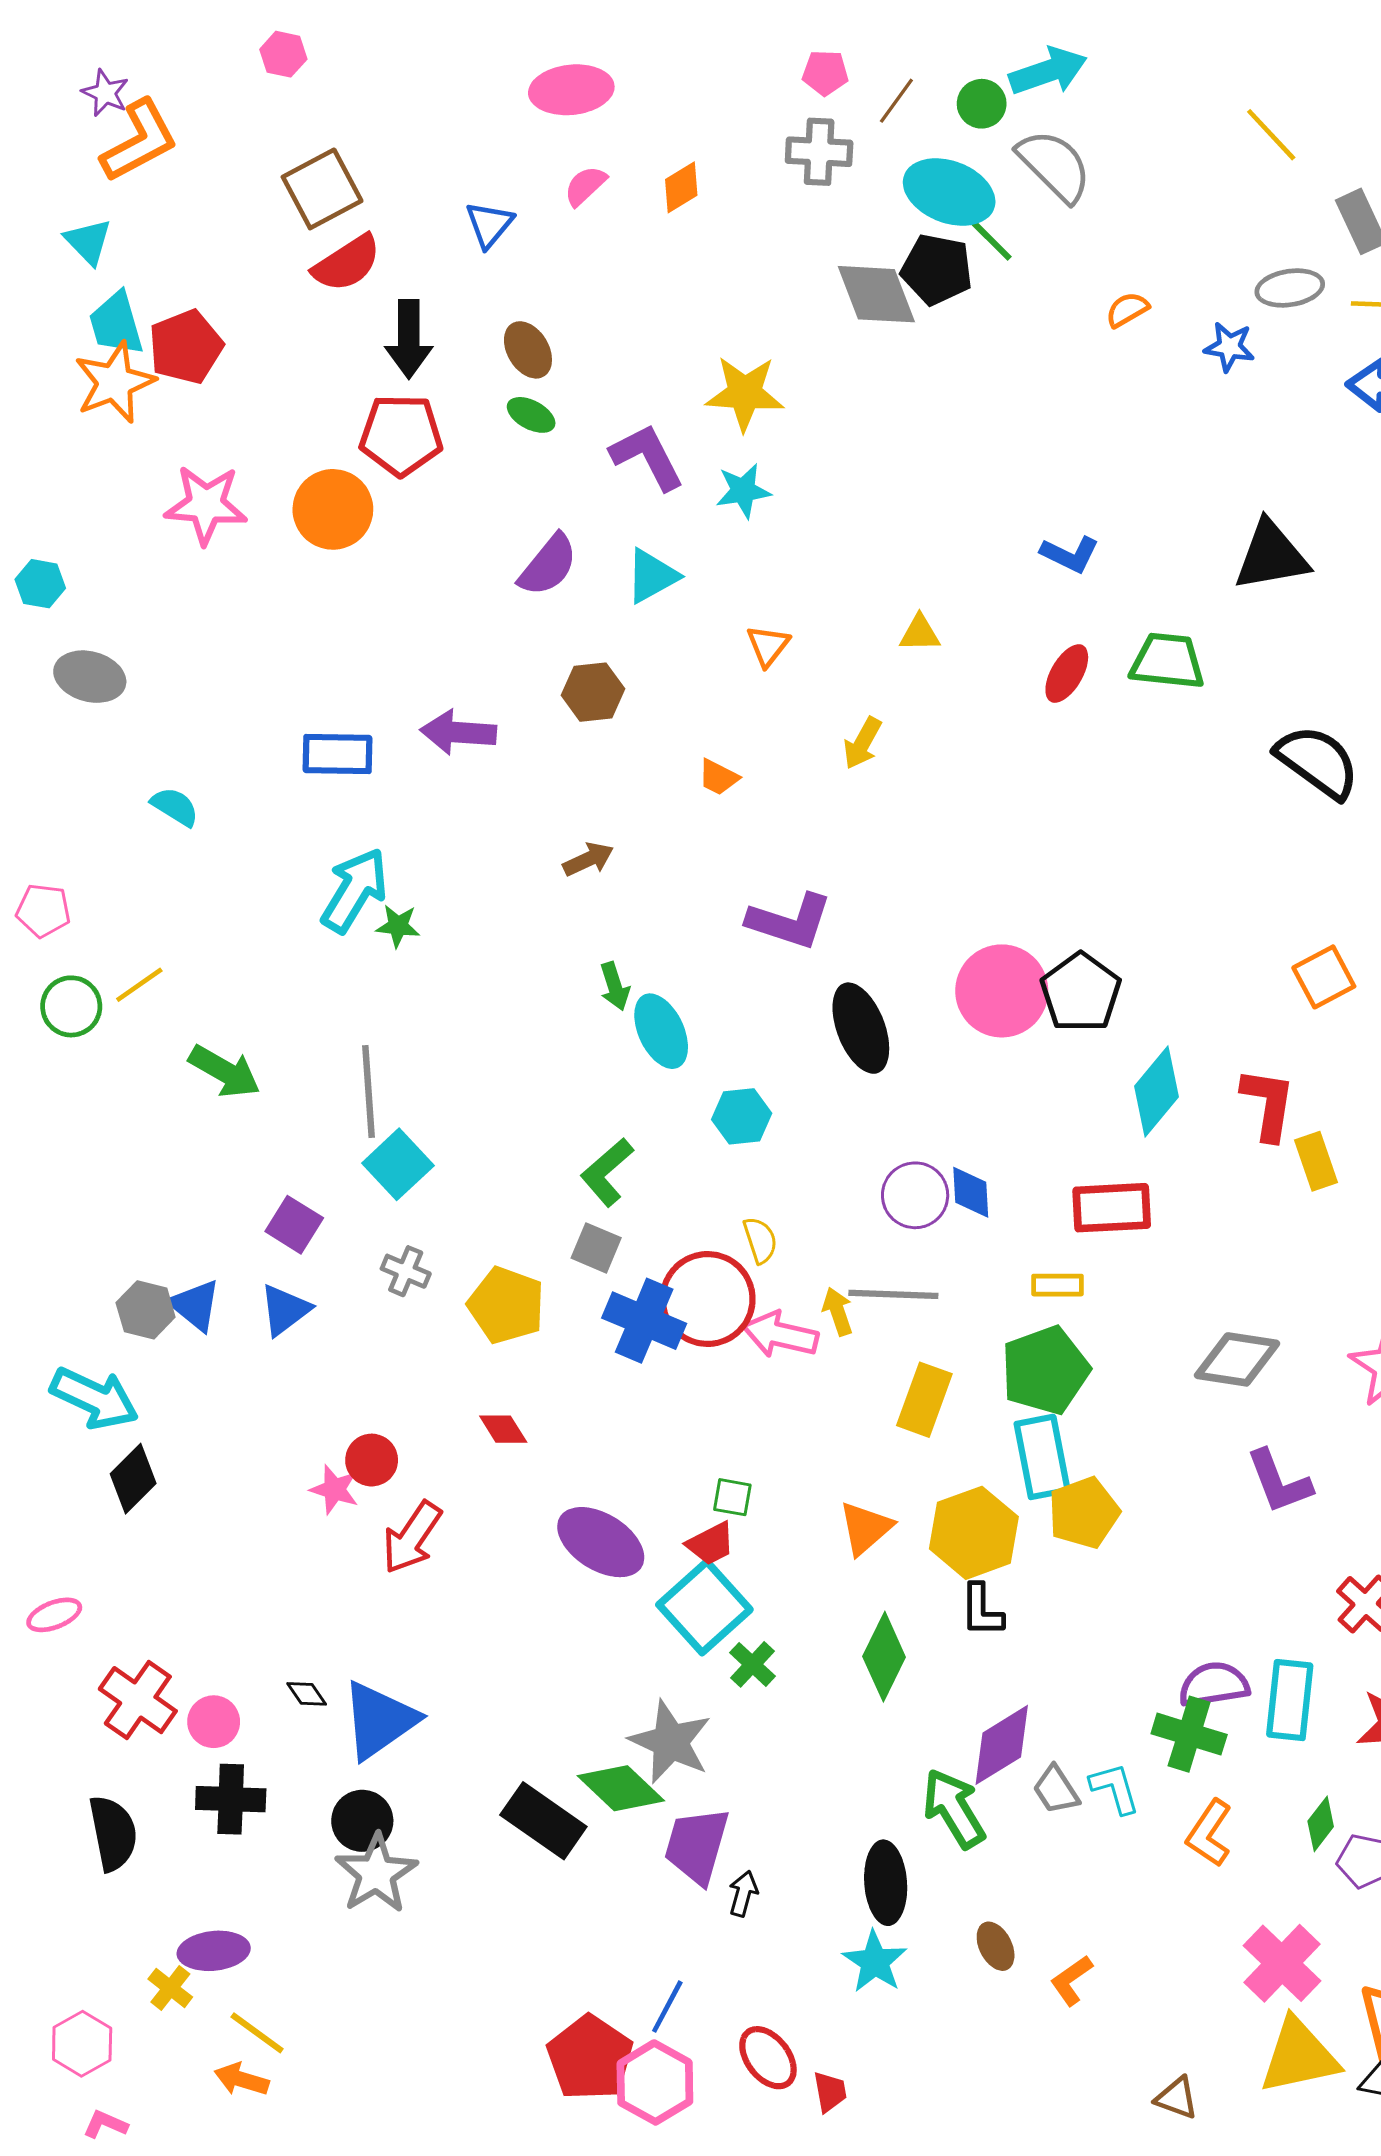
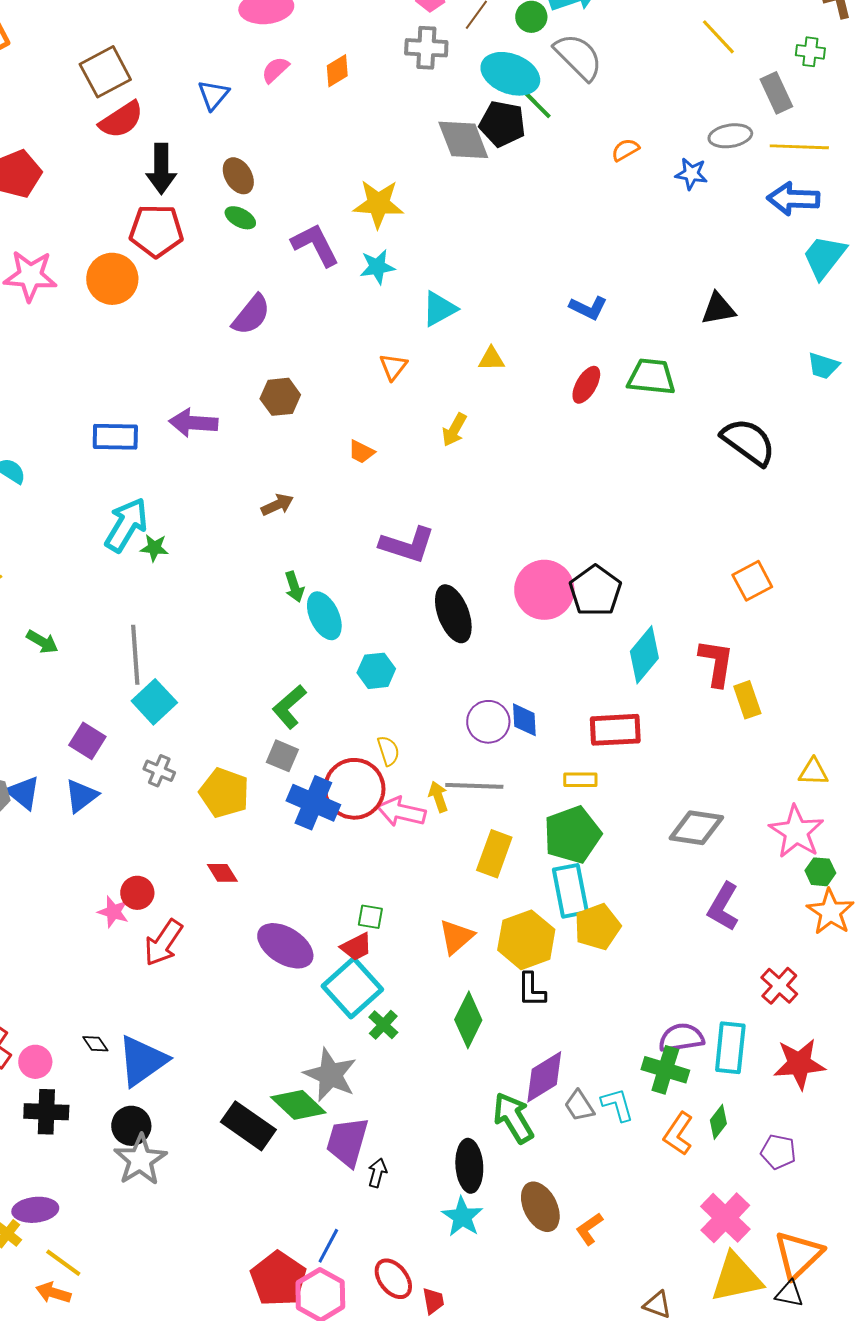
black triangle: (1271, 556) -> (718, 309), size x0.7
cyan triangle: (652, 576) -> (439, 309), moved
green arrow: (225, 1071) -> (42, 642), size x0.7
purple L-shape: (1279, 1482) -> (723, 907), turned 51
green diamond: (1321, 1824) -> (718, 1122), moved
brown ellipse: (996, 1946) -> (540, 1207), size x1.6

